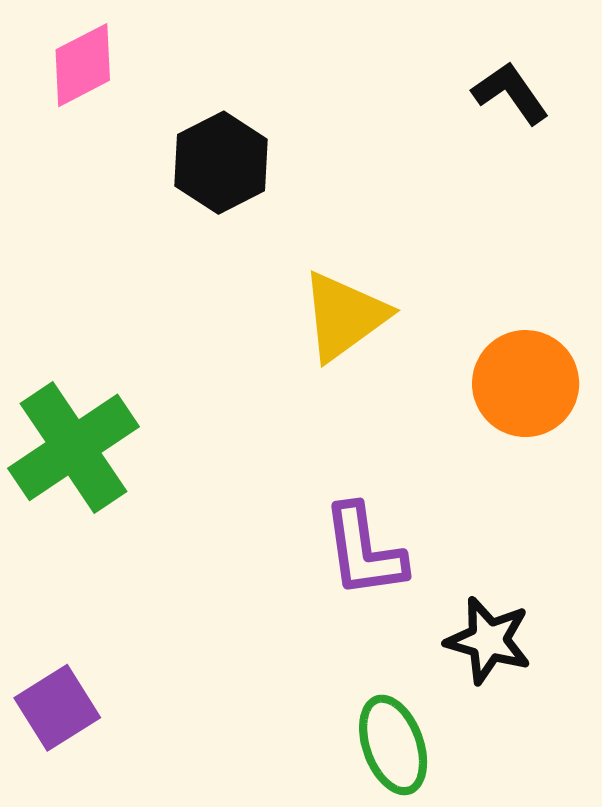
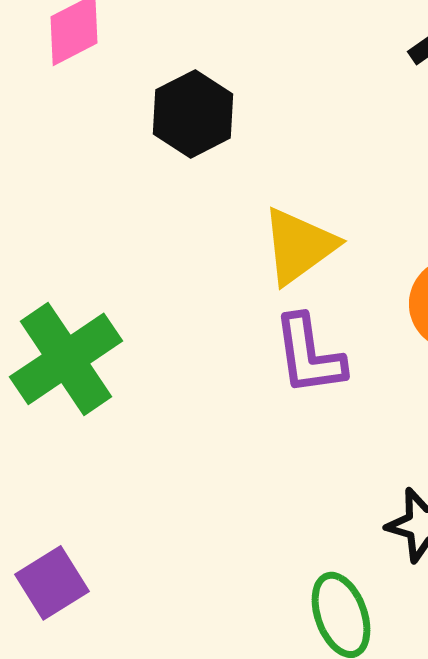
purple L-shape: (364, 551) -> (309, 355), moved

